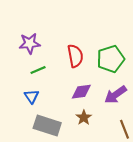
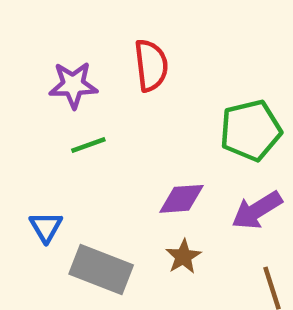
red semicircle: (75, 56) -> (151, 65), moved
blue triangle: (32, 96) -> (46, 227), moved

